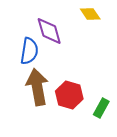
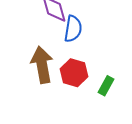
blue semicircle: (29, 51) -> (73, 29), moved

